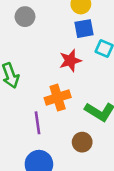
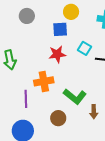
blue square: (84, 29) -> (60, 29), moved

